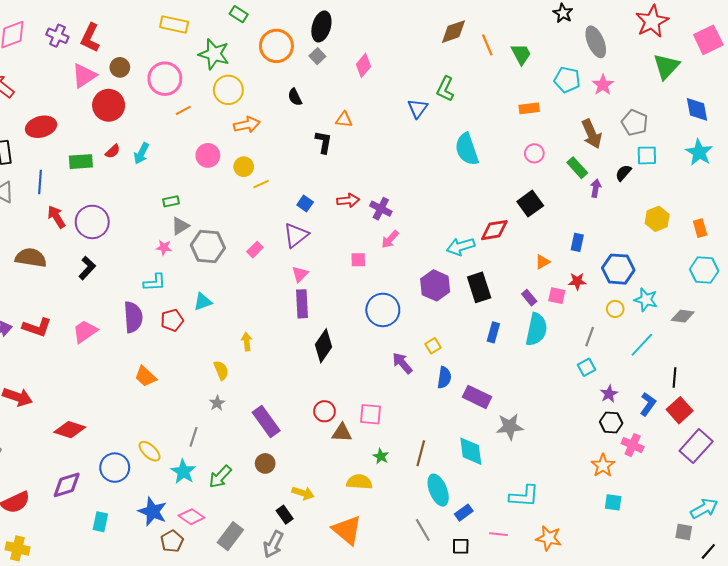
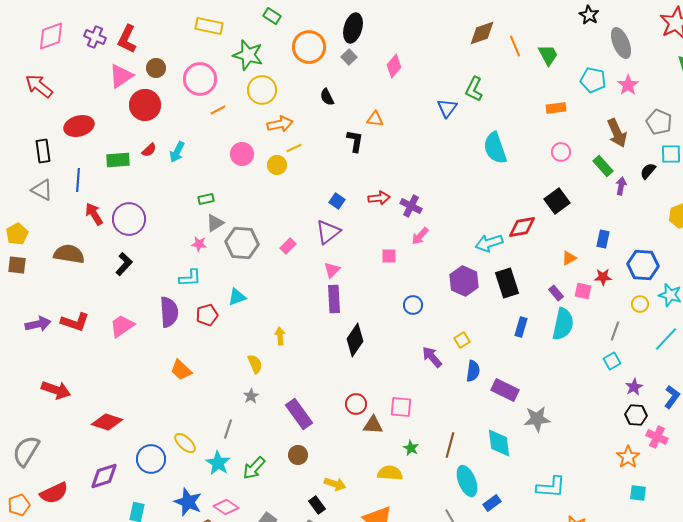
yellow line: (261, 184) -> (294, 148), moved
blue circle: (383, 310) -> (413, 305), size x0.6

